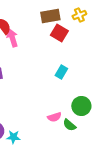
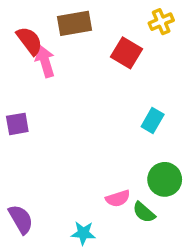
brown rectangle: (50, 16) -> (75, 23), moved
cyan rectangle: (61, 72) -> (153, 120), moved
cyan star: (13, 137) -> (83, 233), moved

